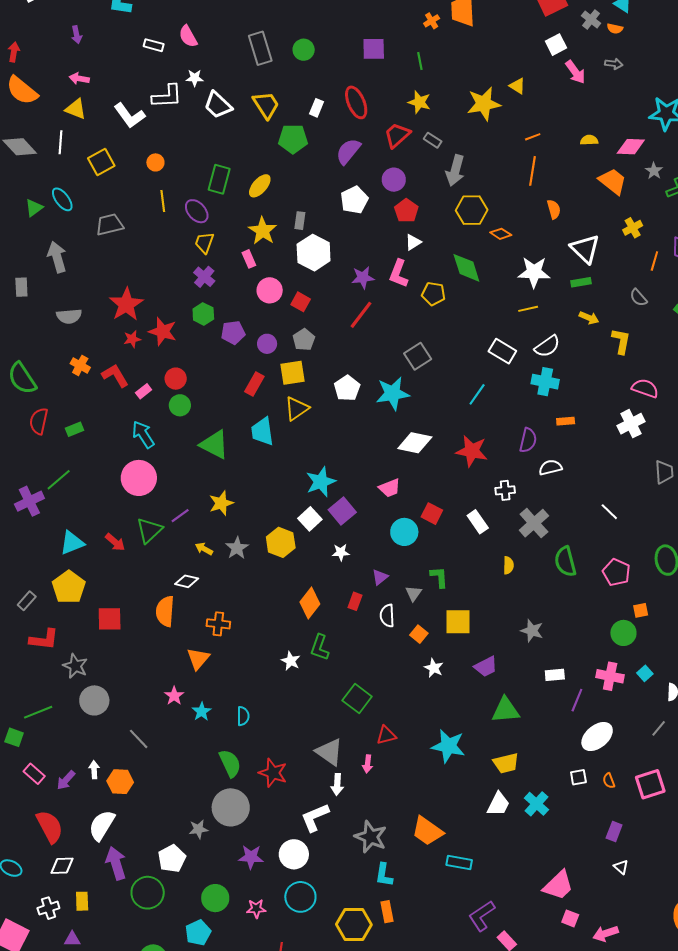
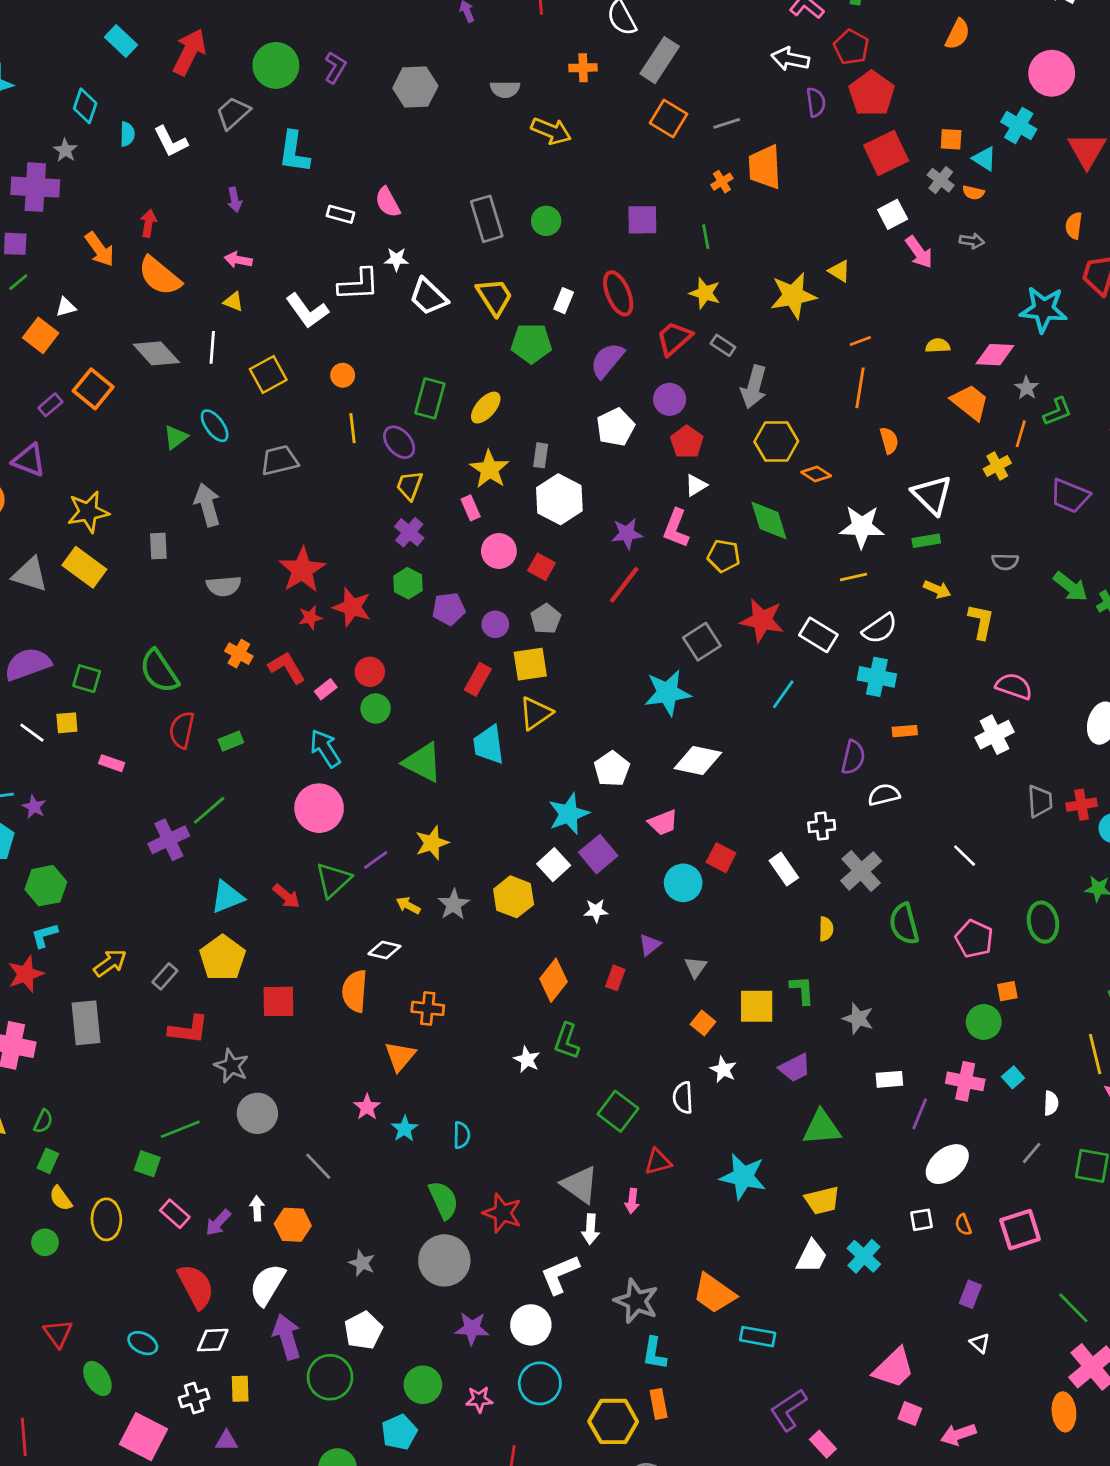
yellow triangle: (76, 109) -> (233, 302), size x0.7
orange line: (654, 261) -> (1021, 434), moved
gray semicircle: (638, 298) -> (1005, 562), turned -48
white pentagon: (347, 388) -> (612, 769), moved
red star: (472, 451) -> (762, 620), moved
green L-shape: (439, 577) -> (802, 990), moved
white semicircle: (387, 616) -> (683, 1098), moved
gray star: (198, 829) -> (362, 1263), moved, turned 30

